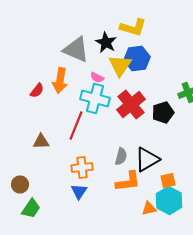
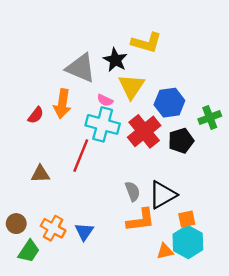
blue hexagon: (137, 58) -> (169, 103), moved
gray semicircle: (121, 156) -> (133, 191), turned -36
orange cross: (82, 168) -> (53, 228), moved, turned 35

